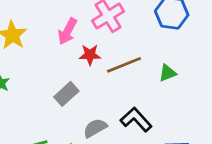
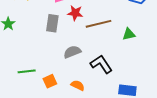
gray rectangle: (66, 94) -> (52, 23), moved, turned -48
gray semicircle: (95, 128) -> (72, 52), moved

